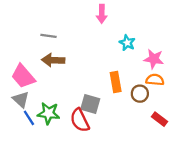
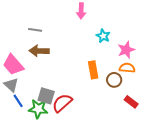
pink star: (154, 59) -> (126, 50), turned -30
gray square: (90, 104) -> (46, 96), moved
green star: (49, 113) -> (38, 109), moved
red semicircle: (80, 120) -> (62, 103), turned 75

